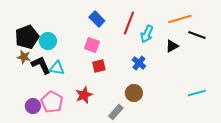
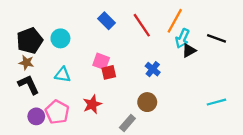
orange line: (180, 19) -> (175, 21), moved, turned -45
red line: (129, 23) -> (142, 25), turned -55
cyan arrow: (147, 34) -> (182, 38), moved
cyan circle: (48, 41) -> (60, 38), moved
pink square: (92, 45) -> (101, 61), moved
black L-shape: (41, 65) -> (29, 85), moved

